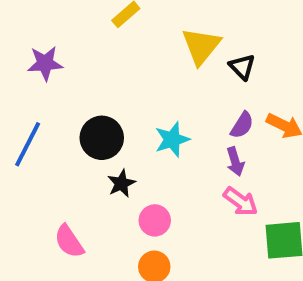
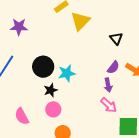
yellow triangle: (201, 46) -> (80, 21), moved
cyan star: (172, 139) -> (67, 73), moved
pink circle: (155, 220) -> (53, 109), moved

